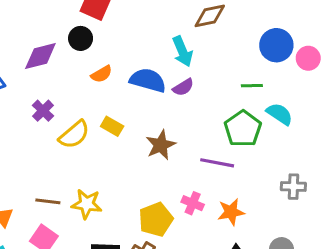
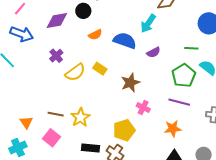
cyan arrow: (182, 51) -> (148, 23), turned 54
purple semicircle: (183, 87) -> (153, 52), moved
purple line: (217, 163) -> (179, 102), moved
pink cross: (193, 203) -> (143, 108), moved
yellow star: (87, 204) -> (80, 117), turned 30

